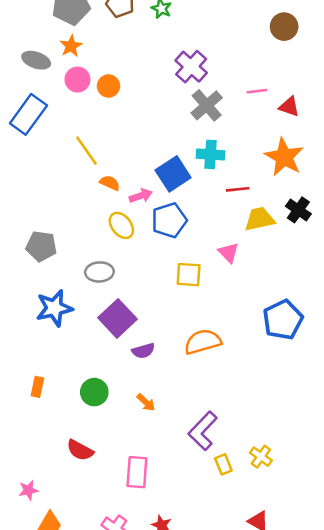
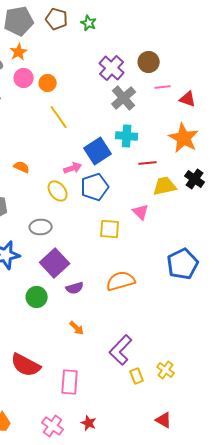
brown circle: (284, 27) -> (149, 62), moved
yellow line: (87, 151) -> (59, 117), moved
orange semicircle: (110, 183) -> (22, 167), moved
green circle: (94, 392) -> (37, 297), moved
red semicircle: (80, 450) -> (26, 365), size x1.4

